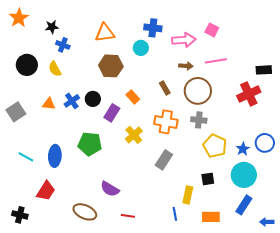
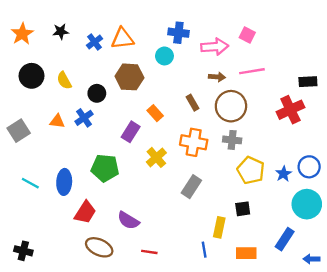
orange star: (19, 18) -> (22, 34), moved
blue cross: (63, 45) -> (94, 42), moved, turned 32
black circle: (93, 99) -> (97, 93), moved
cyan circle: (244, 175) -> (307, 204), moved
red trapezoid: (46, 191) -> (85, 212), moved

